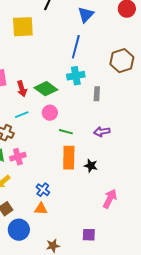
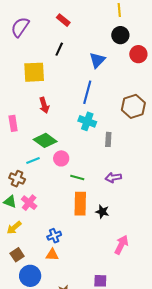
cyan cross: (76, 76) -> (87, 121), turned 30
red arrow: (22, 89) -> (44, 105), moved
green diamond: (46, 89) -> (45, 140), moved
pink cross: (18, 157) -> (29, 203), turned -35
blue cross: (43, 190) -> (54, 236), turned 32

